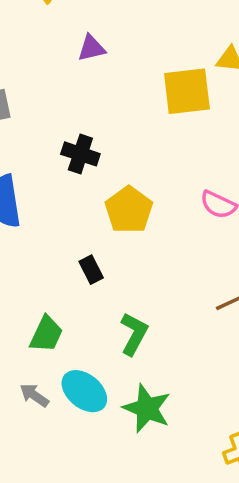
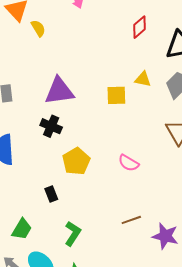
purple triangle: (91, 48) -> (59, 91), moved, size x1.8
yellow square: (187, 91) -> (116, 95), size x0.7

